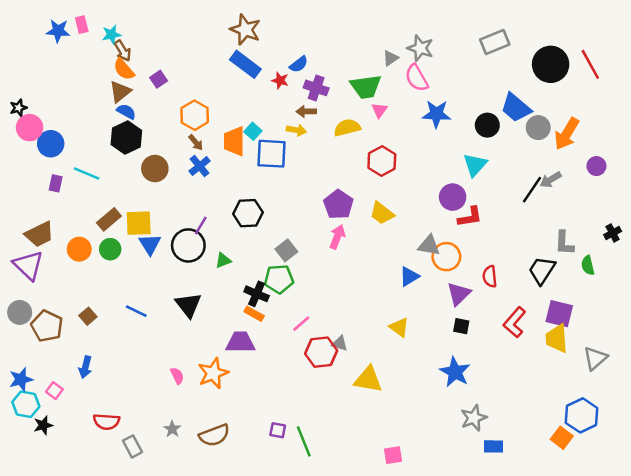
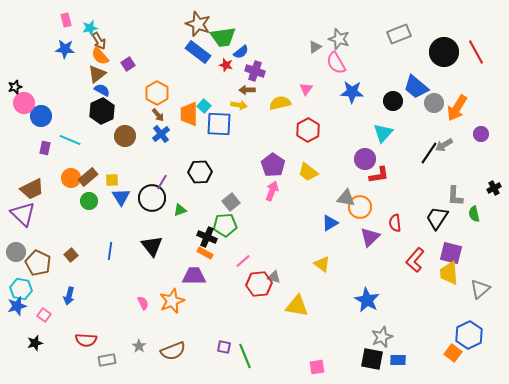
blue star: (58, 31) -> (65, 49), moved
green trapezoid: (366, 87) -> (223, 37), moved
yellow square: (139, 223) -> (112, 180), size x0.6
orange circle: (79, 249) -> (71, 178), moved
blue line: (136, 311) -> (110, 251), turned 72
black square: (461, 326) -> (372, 359), moved, size x1.6
cyan hexagon: (26, 404) -> (21, 289), moved
gray rectangle: (133, 446) -> (107, 360), turned -72

